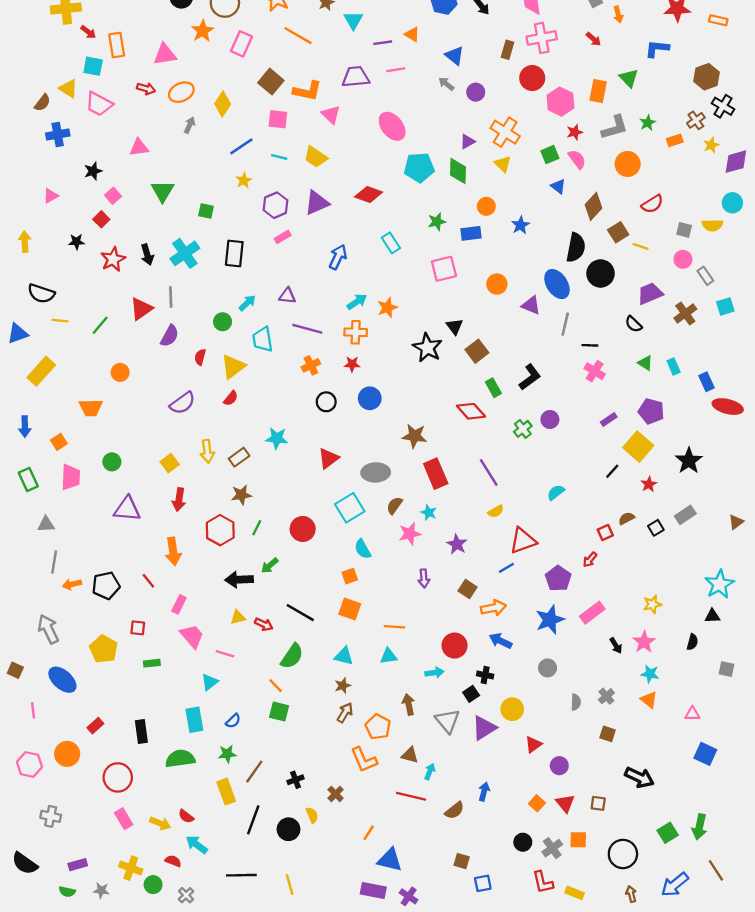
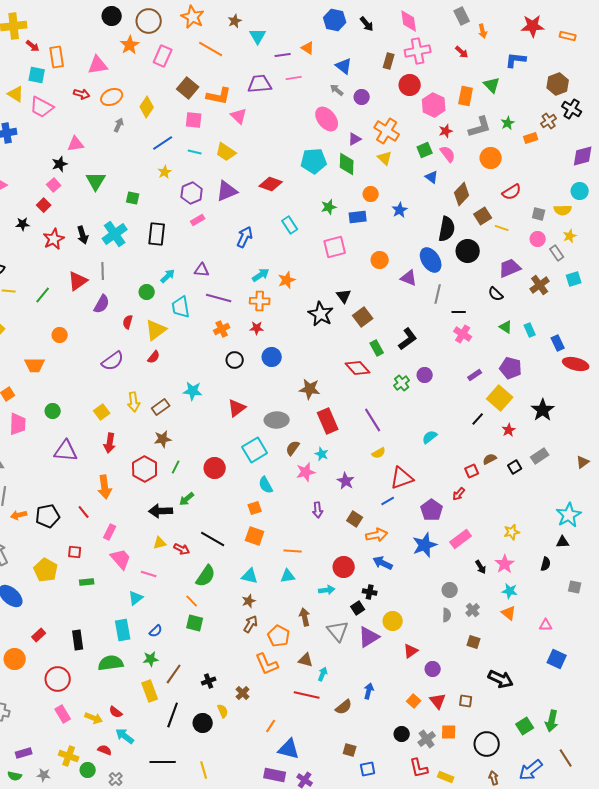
pink ellipse: (392, 126) -> (327, 119), moved
yellow star: (711, 145) -> (570, 236), moved
black star: (93, 171) -> (60, 164), moved
gray circle: (548, 668) -> (450, 590), moved

